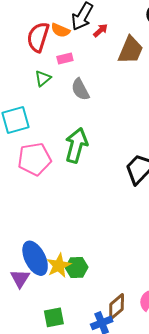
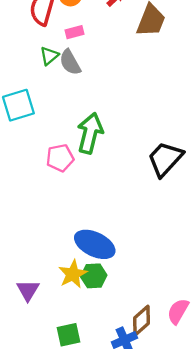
gray semicircle: (80, 89) -> (70, 62), moved
pink pentagon: (34, 159) -> (60, 158), moved, size x0.7
blue ellipse: (35, 258) -> (95, 244), moved, turned -36

